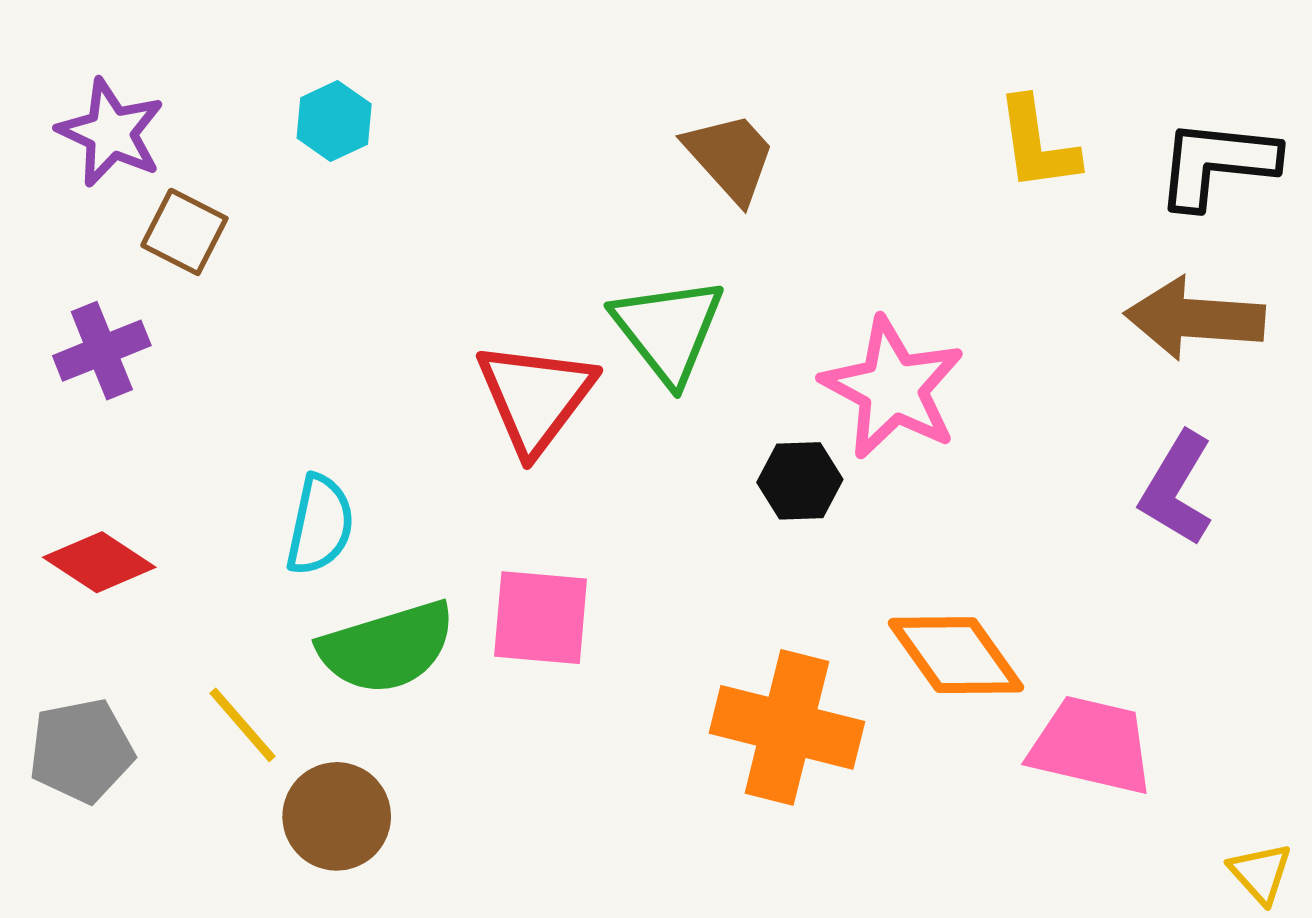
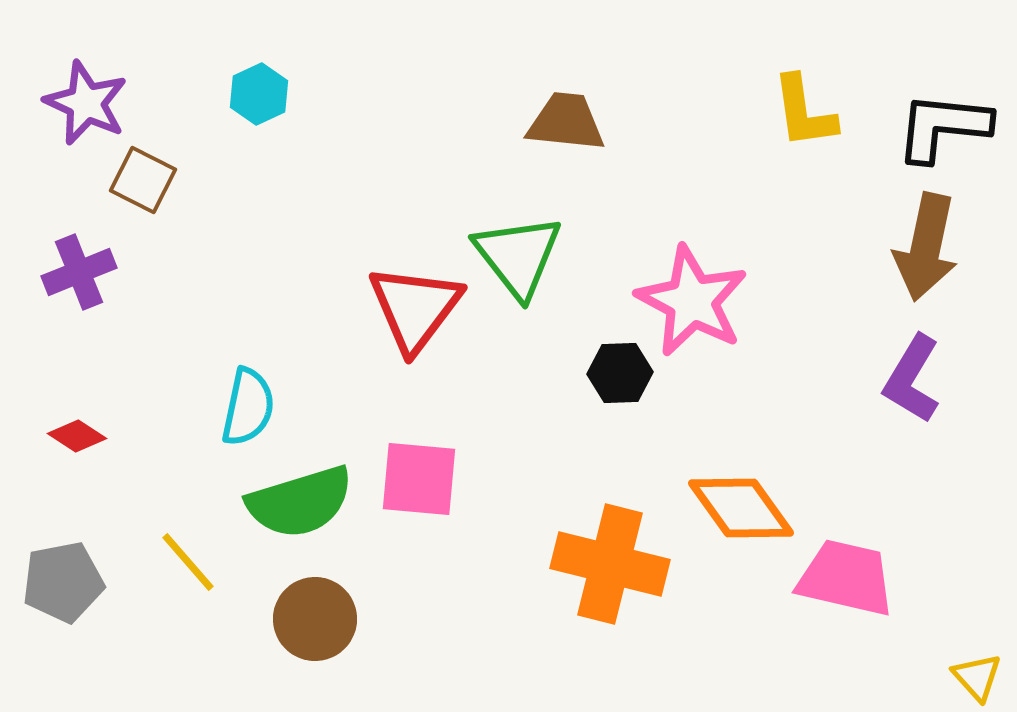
brown trapezoid: (730, 157) -> (566, 122), turned -42
brown arrow: (1195, 318) -> (926, 247), turned -82
red diamond: (99, 562) -> (77, 436), size x0.7
brown circle: (337, 816) -> (315, 619), moved

